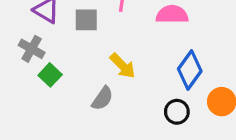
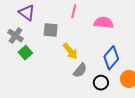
gray square: (86, 20) -> (51, 30), moved
gray semicircle: (102, 98) -> (80, 70), moved

